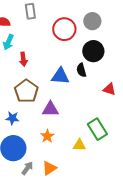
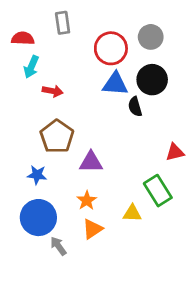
red arrow: (23, 59) -> (53, 91), turned -72
blue triangle: (60, 76) -> (115, 84), moved
red triangle: (109, 89) -> (175, 152), moved, turned -32
gray arrow: (27, 168) -> (58, 246), turned -72
orange triangle: (49, 168) -> (92, 229), moved

